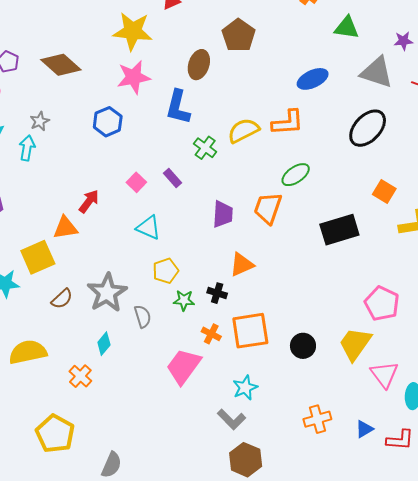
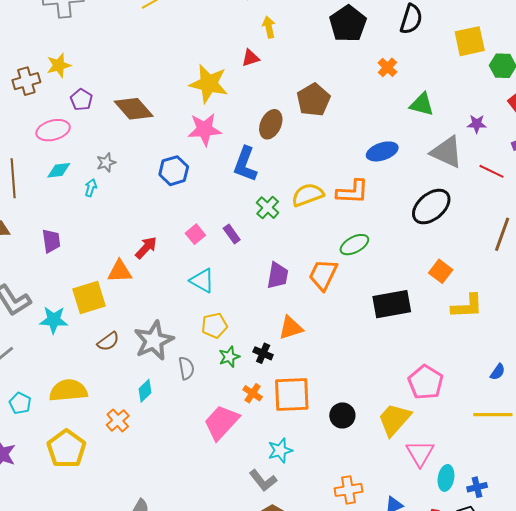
cyan arrow: (27, 148) -> (91, 188), size x0.7
green star: (184, 300) -> (229, 357), turned -30
yellow pentagon: (55, 434) -> (66, 449), moved

